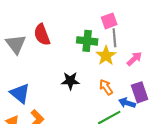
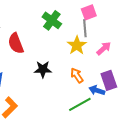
pink square: (109, 21) -> (89, 12), moved
red semicircle: (42, 35) -> (16, 43), moved
green cross: (87, 41) -> (52, 20), moved, turned 30

